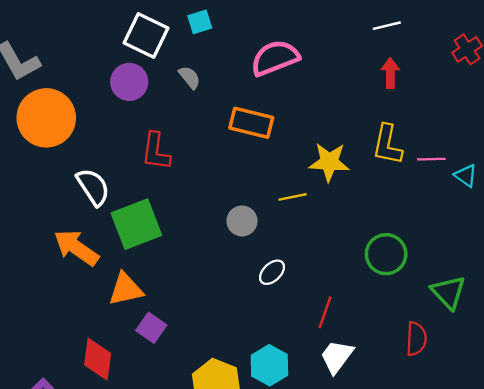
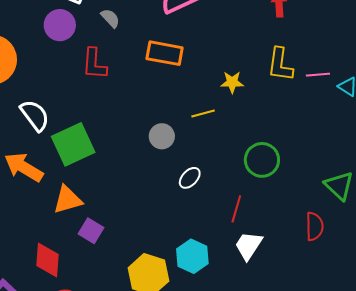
red L-shape: (156, 151) -> (94, 64), moved
yellow star: (329, 162) -> (232, 82), size x0.7
green circle: (386, 254) -> (262, 160), moved

